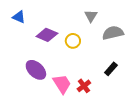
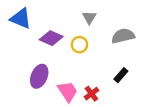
gray triangle: (91, 16) -> (89, 17), moved
blue triangle: (19, 17) -> (21, 19), size x1.5
purple ellipse: (36, 70) -> (39, 76), turned 70

